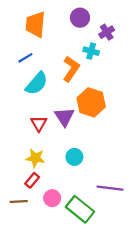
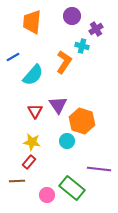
blue line: (25, 58) -> (13, 57), moved
orange hexagon: (91, 102) -> (82, 121), moved
pink circle: (52, 198) -> (47, 195), moved

